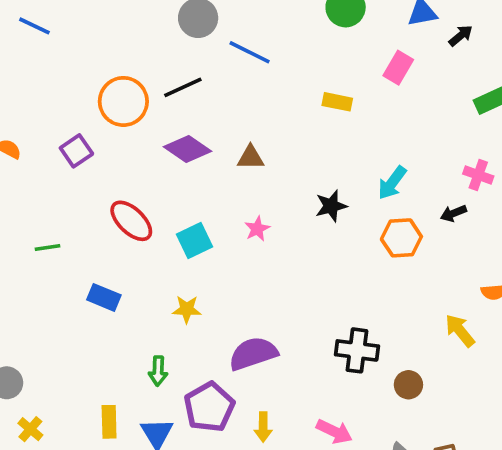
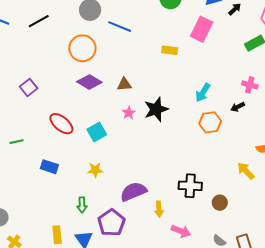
pink rectangle: (398, 68) -> (202, 29), size x1.4
black line: (183, 87) -> (39, 21), moved
orange circle: (123, 101) -> (82, 48), moved
black star: (331, 206) -> (156, 109), moved, size x1.4
pink star: (257, 229) -> (129, 113), moved
yellow arrow: (263, 427) -> (159, 209), moved

